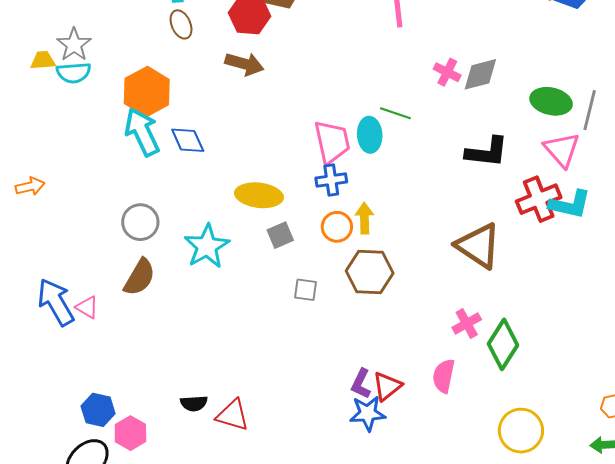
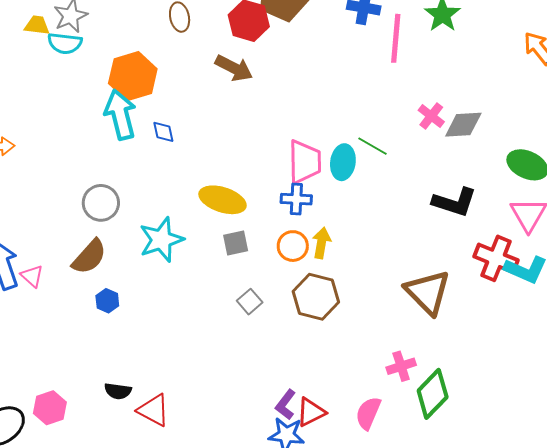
blue diamond: (188, 140) -> (163, 132), size x0.7
red cross: (539, 199) -> (496, 258), turned 33
gray square: (305, 290) -> (250, 302), turned 30
blue hexagon: (98, 410) -> (107, 301), moved, size x0.7

